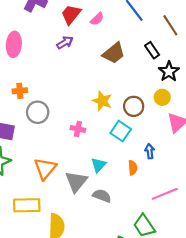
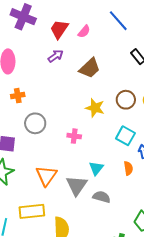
brown trapezoid: (114, 53) -> (90, 68), moved
orange cross: (20, 91) -> (18, 96), moved
brown circle: (134, 106) -> (126, 100), moved
cyan square: (121, 131) -> (125, 136), moved

